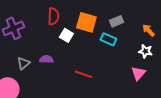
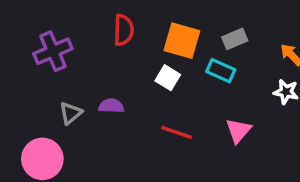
white square: (66, 35) -> (168, 78), moved
pink triangle: (138, 73) -> (238, 131), moved

